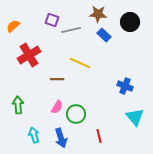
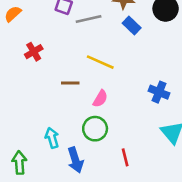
red cross: (29, 55) -> (34, 52), size x0.6
green arrow: (18, 105) -> (19, 163), moved
pink semicircle: (57, 107) -> (100, 99), moved
cyan arrow: (34, 135) -> (52, 138), moved

